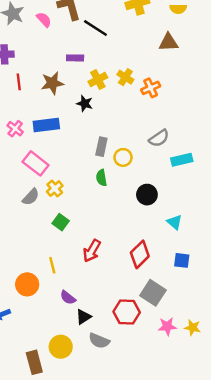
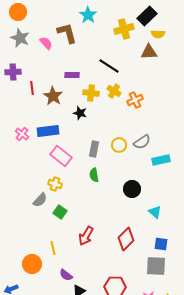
black line: (95, 28) -> (109, 66), moved
brown triangle: (169, 42) -> (149, 52), moved
yellow cross: (98, 80) -> (91, 93), turned 35
red line: (19, 82) -> (32, 88), moved
brown star: (52, 83) -> (53, 96), turned -30
yellow circle: (123, 157) -> (119, 145), moved
pink rectangle: (36, 163) -> (61, 156), moved
yellow cross: (55, 189) -> (55, 184), turned -32
gray semicircle: (31, 197) -> (40, 200), moved
gray square: (153, 293) -> (156, 266), moved, turned -30

